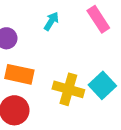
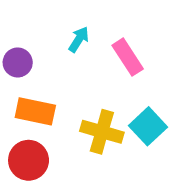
pink rectangle: (98, 19) -> (128, 57), moved

